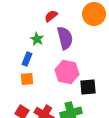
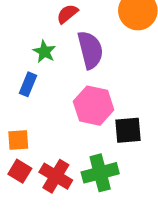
orange square: (27, 79) -> (18, 140), moved

